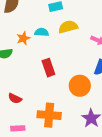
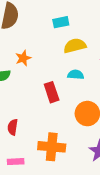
cyan semicircle: (42, 32) -> (76, 75), moved
red semicircle: (15, 98) -> (13, 127), turned 72

